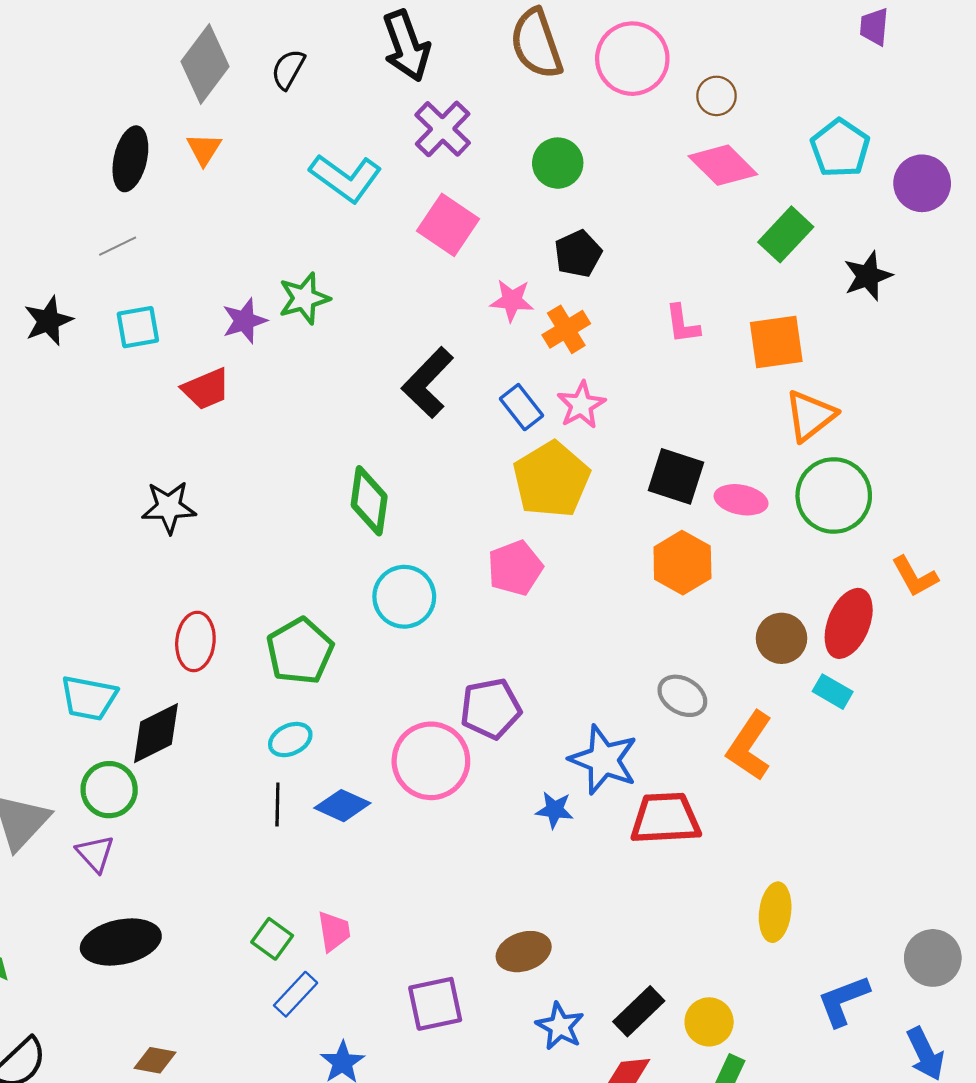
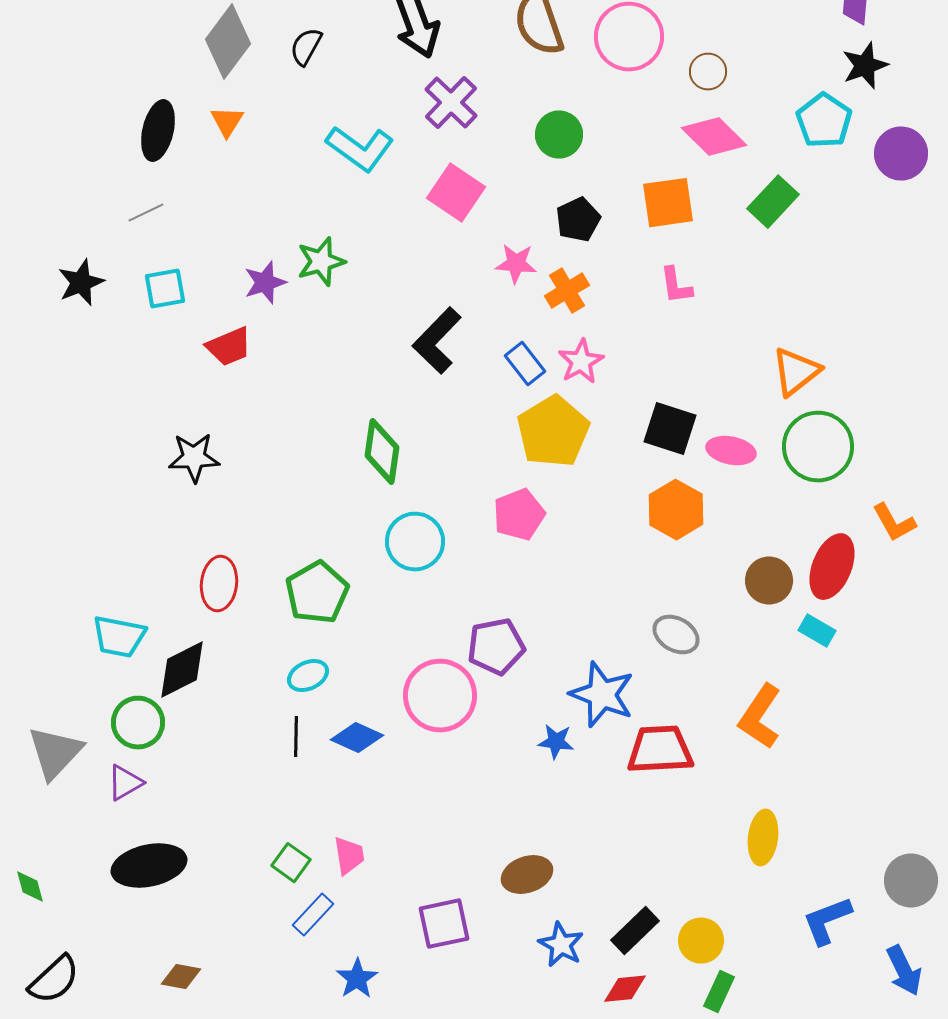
black star: (868, 276) -> (865, 66), moved
orange square: (776, 342) -> (668, 203), moved
orange L-shape: (750, 746) -> (760, 717), moved
purple triangle: (95, 854) -> (125, 783), turned 42

